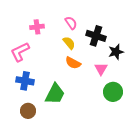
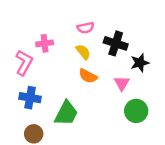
pink semicircle: (71, 23) -> (86, 28), turned 112
pink cross: (37, 27) -> (45, 43), moved
pink L-shape: (20, 52) -> (24, 63), turned 145

